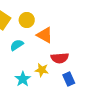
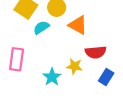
cyan semicircle: (17, 45) -> (41, 27), moved
blue rectangle: (69, 79) -> (106, 77), turned 56

